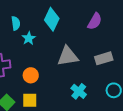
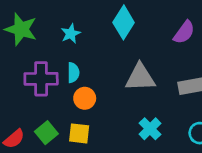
cyan semicircle: (16, 23) -> (73, 73), moved
cyan star: (29, 38) -> (71, 34), moved

